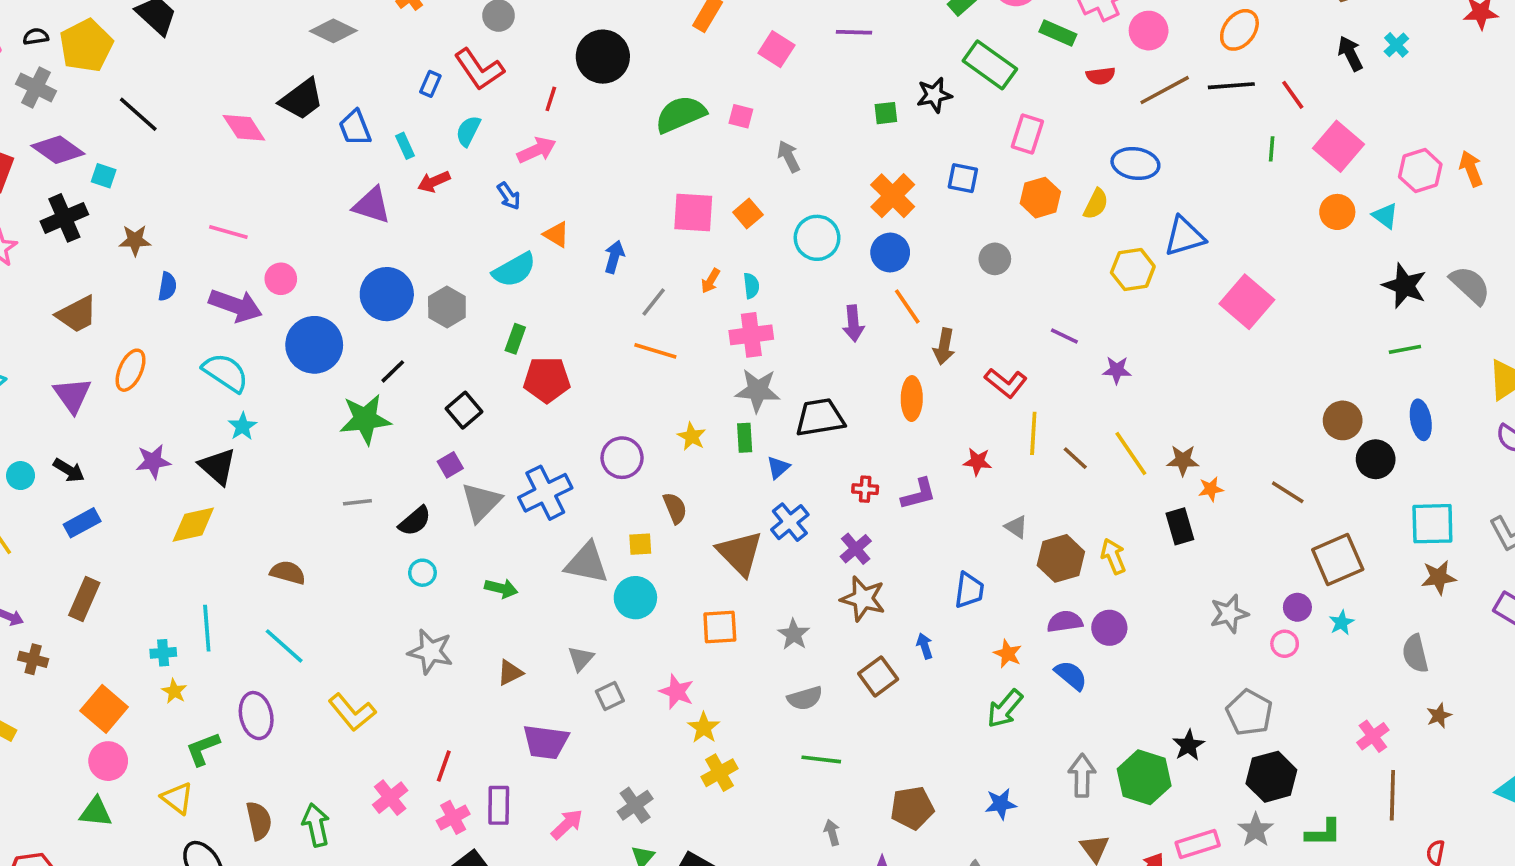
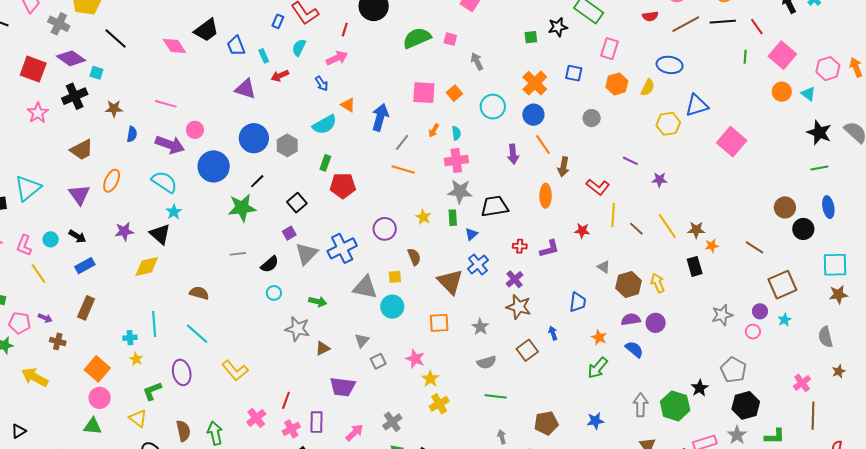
blue arrow: (614, 257) -> (380, 117), size x1.5
gray star: (430, 652) -> (298, 329), moved

